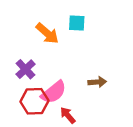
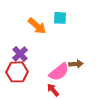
pink semicircle: (54, 92) -> (59, 72), moved
red hexagon: (34, 101) -> (17, 72), moved

